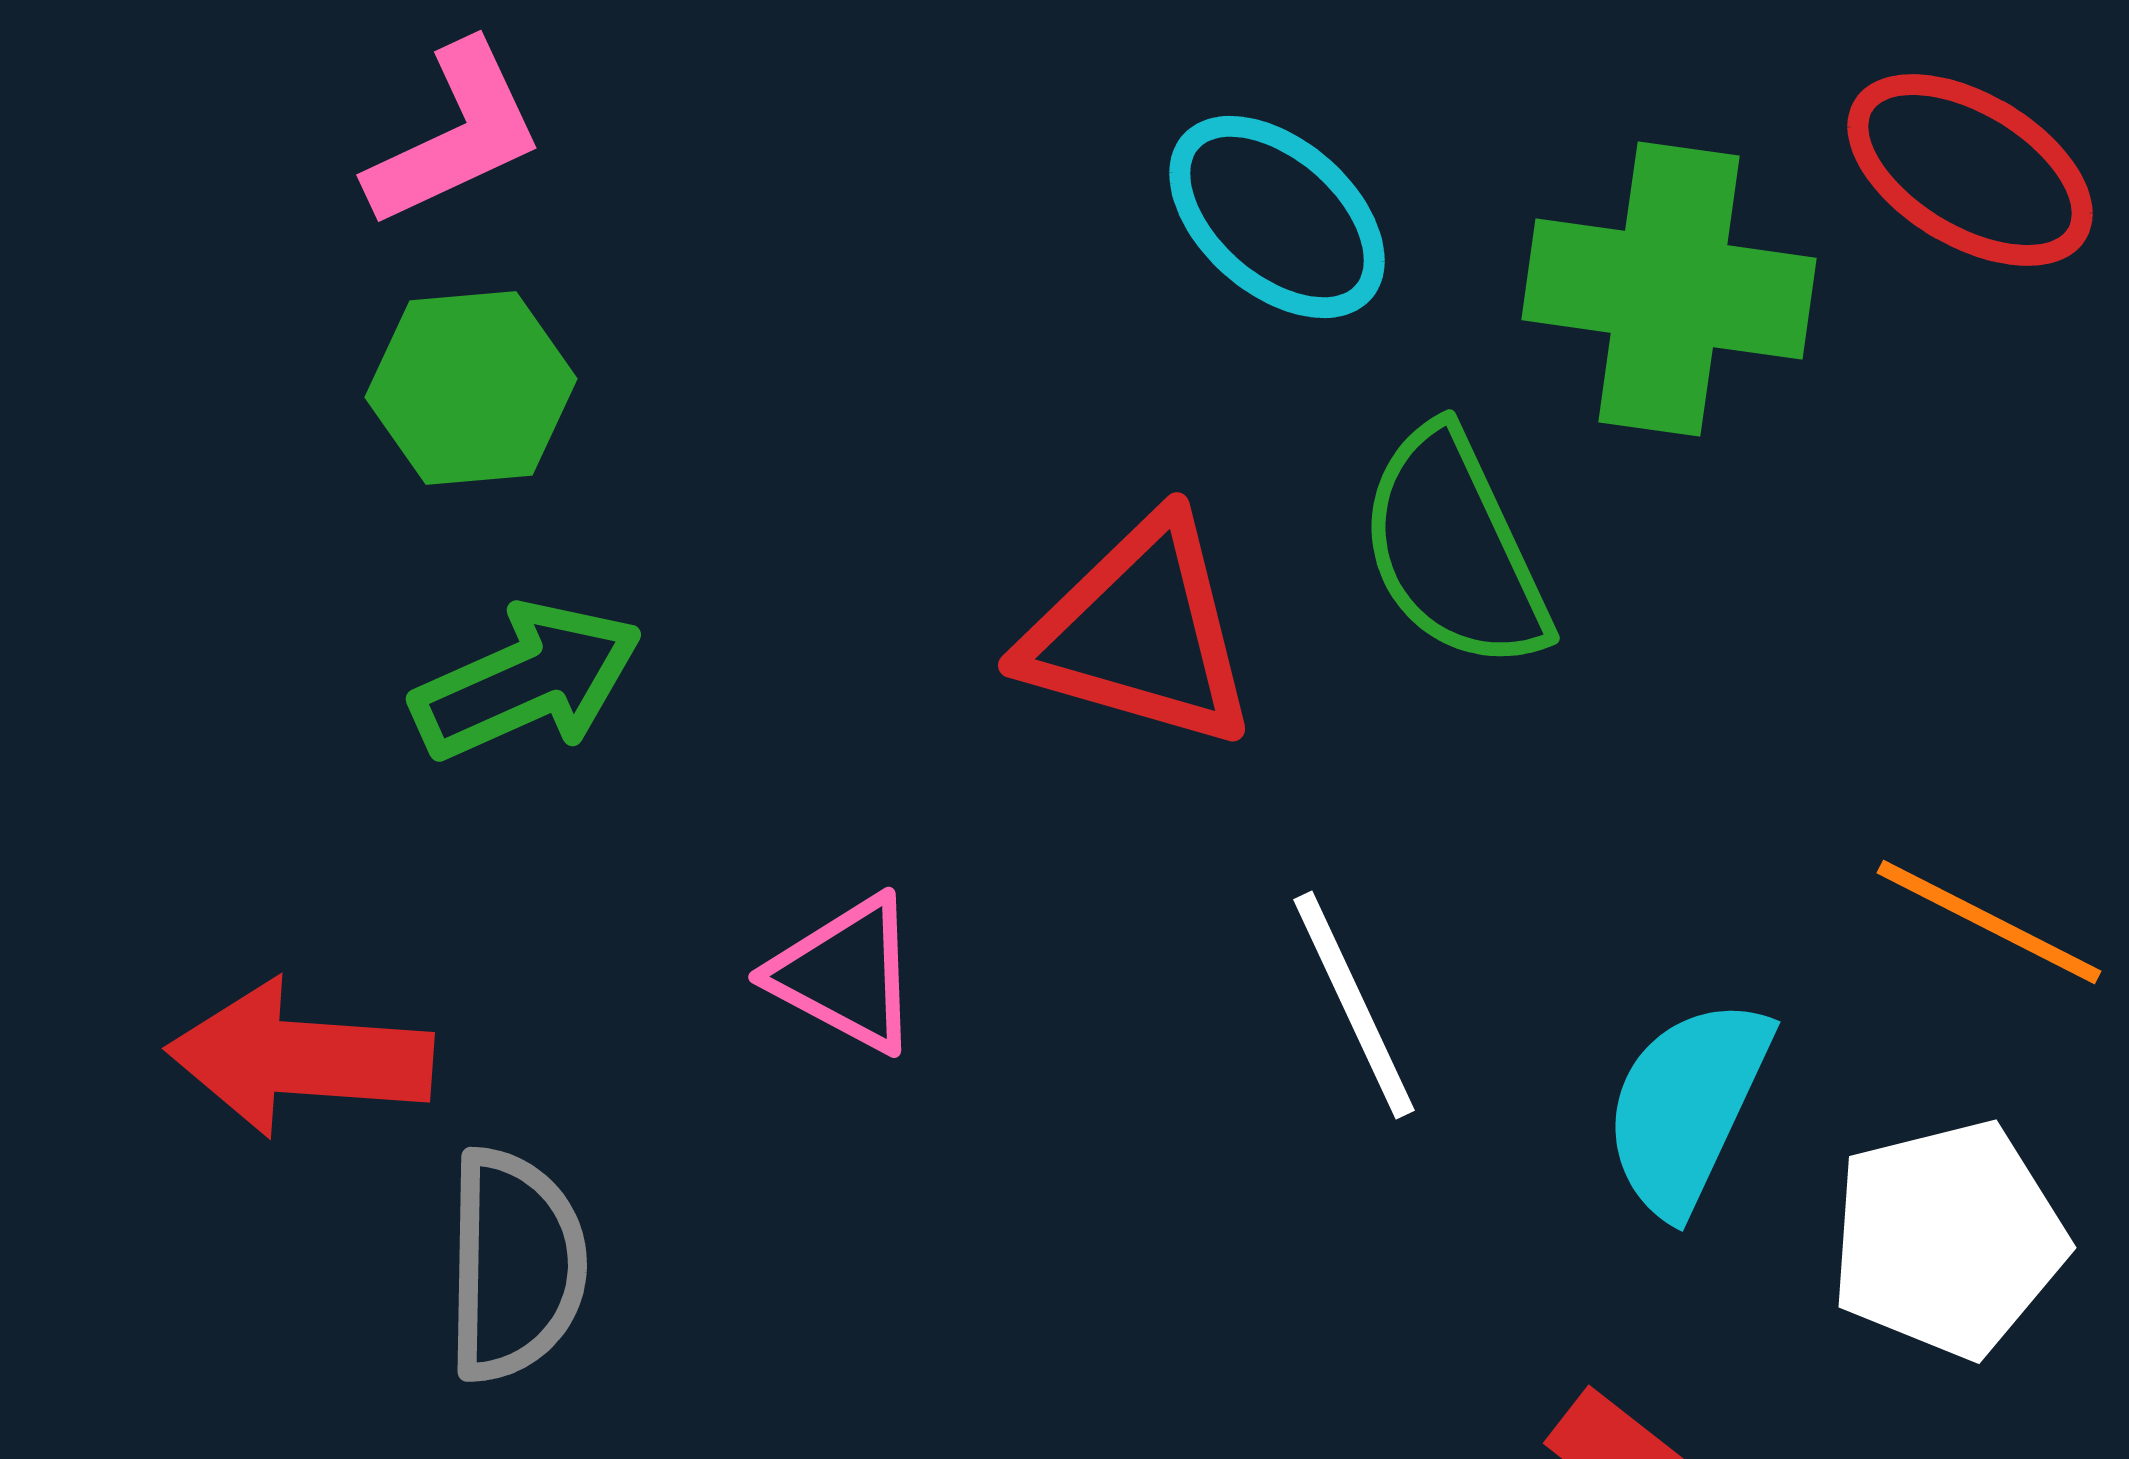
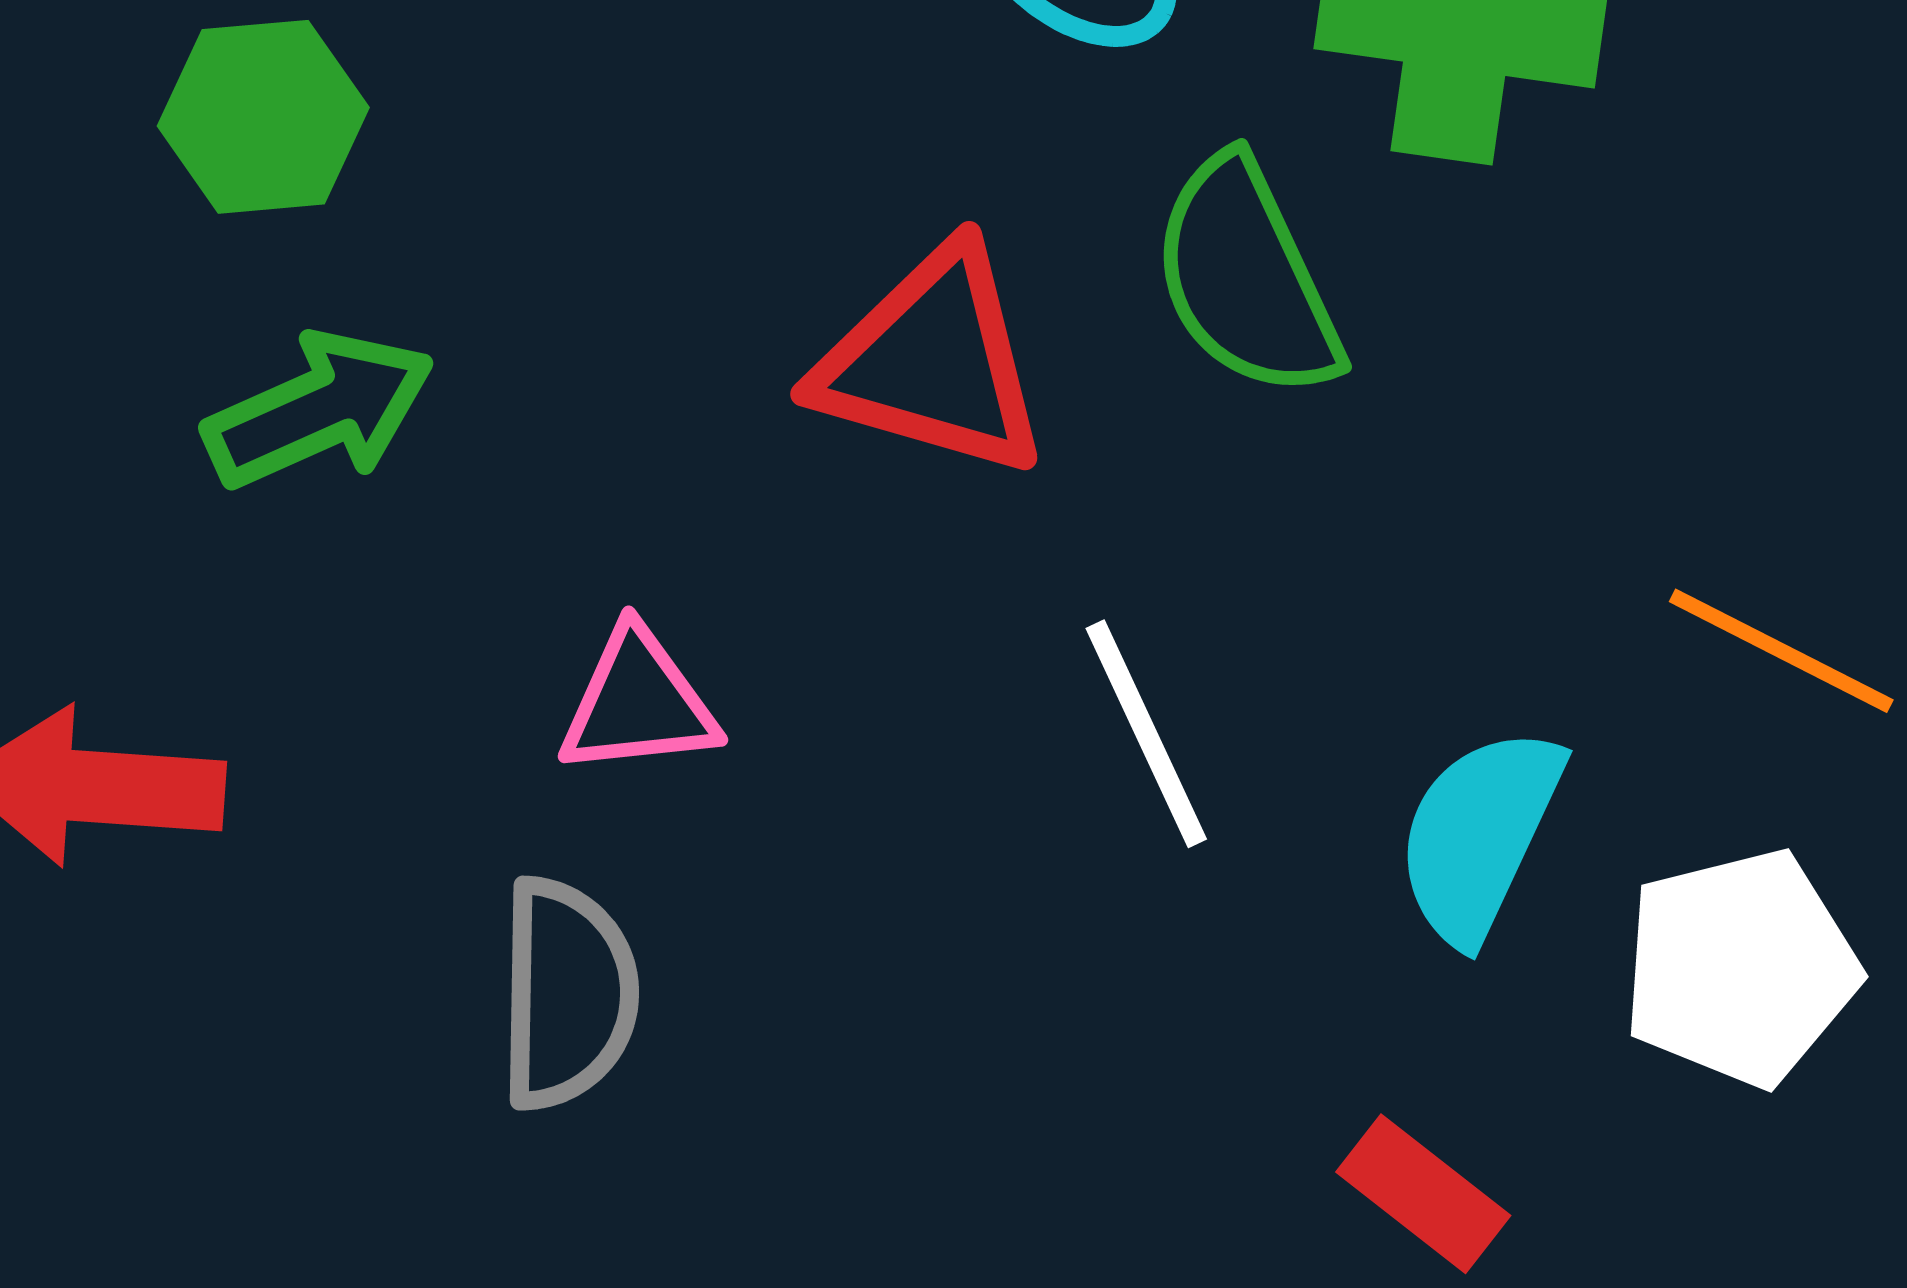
pink triangle: (846, 974) -> (638, 703), turned -34
gray semicircle: (515, 1265) -> (567, 994), moved

